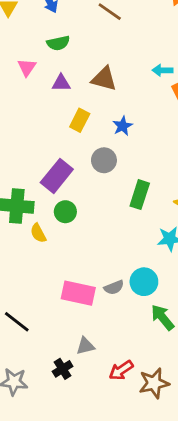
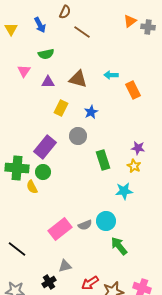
cyan arrow: (163, 70) -> (111, 75), moved
green rectangle: (140, 195) -> (103, 160), turned -36
green circle: (65, 212) -> (43, 172), moved
pink rectangle: (78, 293) -> (60, 229), turned -50

